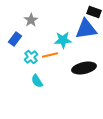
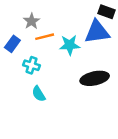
orange line: (50, 55) -> (45, 37), moved
cyan cross: (31, 57) -> (32, 65), turned -32

